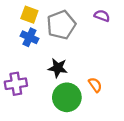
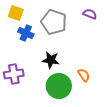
yellow square: (29, 15) -> (16, 13), moved
gray pentagon: (61, 25) -> (54, 22), turned -30

